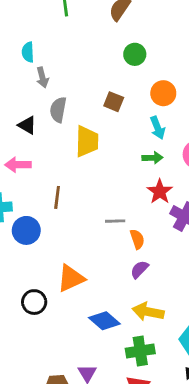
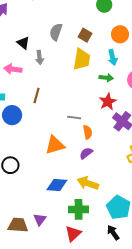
gray arrow: (42, 77) -> (40, 57), moved
gray semicircle: (58, 110) -> (56, 32), moved
yellow trapezoid: (87, 141) -> (82, 59), moved
orange triangle: (71, 278) -> (55, 145), moved
blue diamond: (104, 321) -> (57, 185), turned -45

